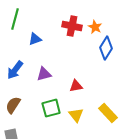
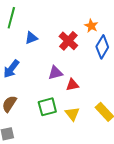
red cross: (72, 26) -> (68, 41), moved, turned 30
purple triangle: (44, 74) -> (55, 73), moved

